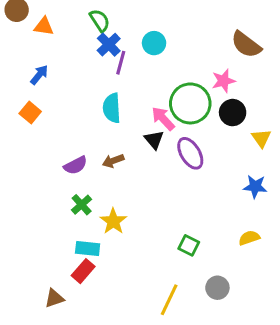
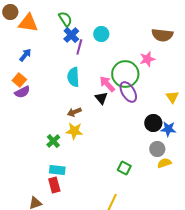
orange triangle: (44, 26) -> (28, 23), size x1.5
brown semicircle: (246, 45) -> (162, 35), turned -30
black circle: (233, 113) -> (153, 123), moved
purple ellipse: (190, 153) -> (128, 92), moved
purple semicircle: (76, 165) -> (22, 92), moved
yellow star: (113, 221) -> (74, 131), moved, turned -30
red rectangle: (83, 271) -> (54, 185), turned -56
gray circle: (217, 288) -> (157, 149), moved

